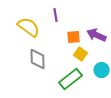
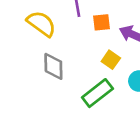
orange square: (74, 37) -> (101, 22), moved

